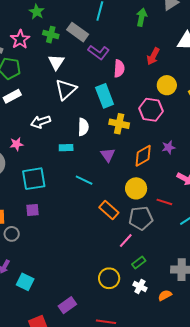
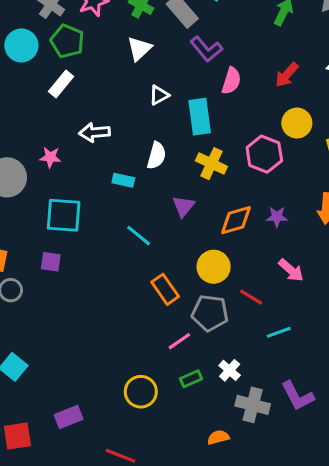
white triangle: (66, 89) -> (159, 95), moved, size x0.6
white rectangle: (12, 96) -> (61, 84), turned -36
white cross: (140, 286) -> (230, 370), moved

